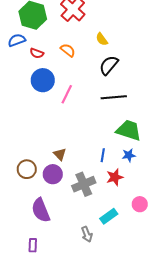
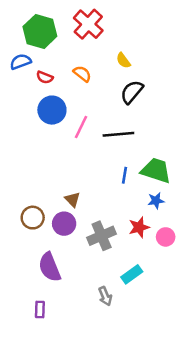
black line: (114, 97) -> (118, 134), moved
blue line: (103, 155) -> (125, 175), moved
pink circle: (140, 204) -> (166, 237), moved

